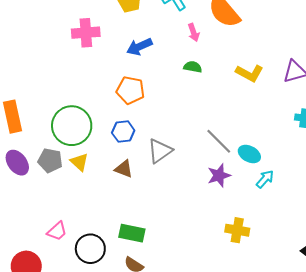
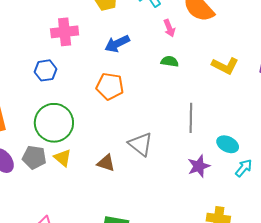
blue hexagon: (123, 132) -> (45, 70), moved
gray line: (219, 141) -> (191, 118), moved, turned 48
gray triangle: (160, 151) -> (140, 144), turned -44

